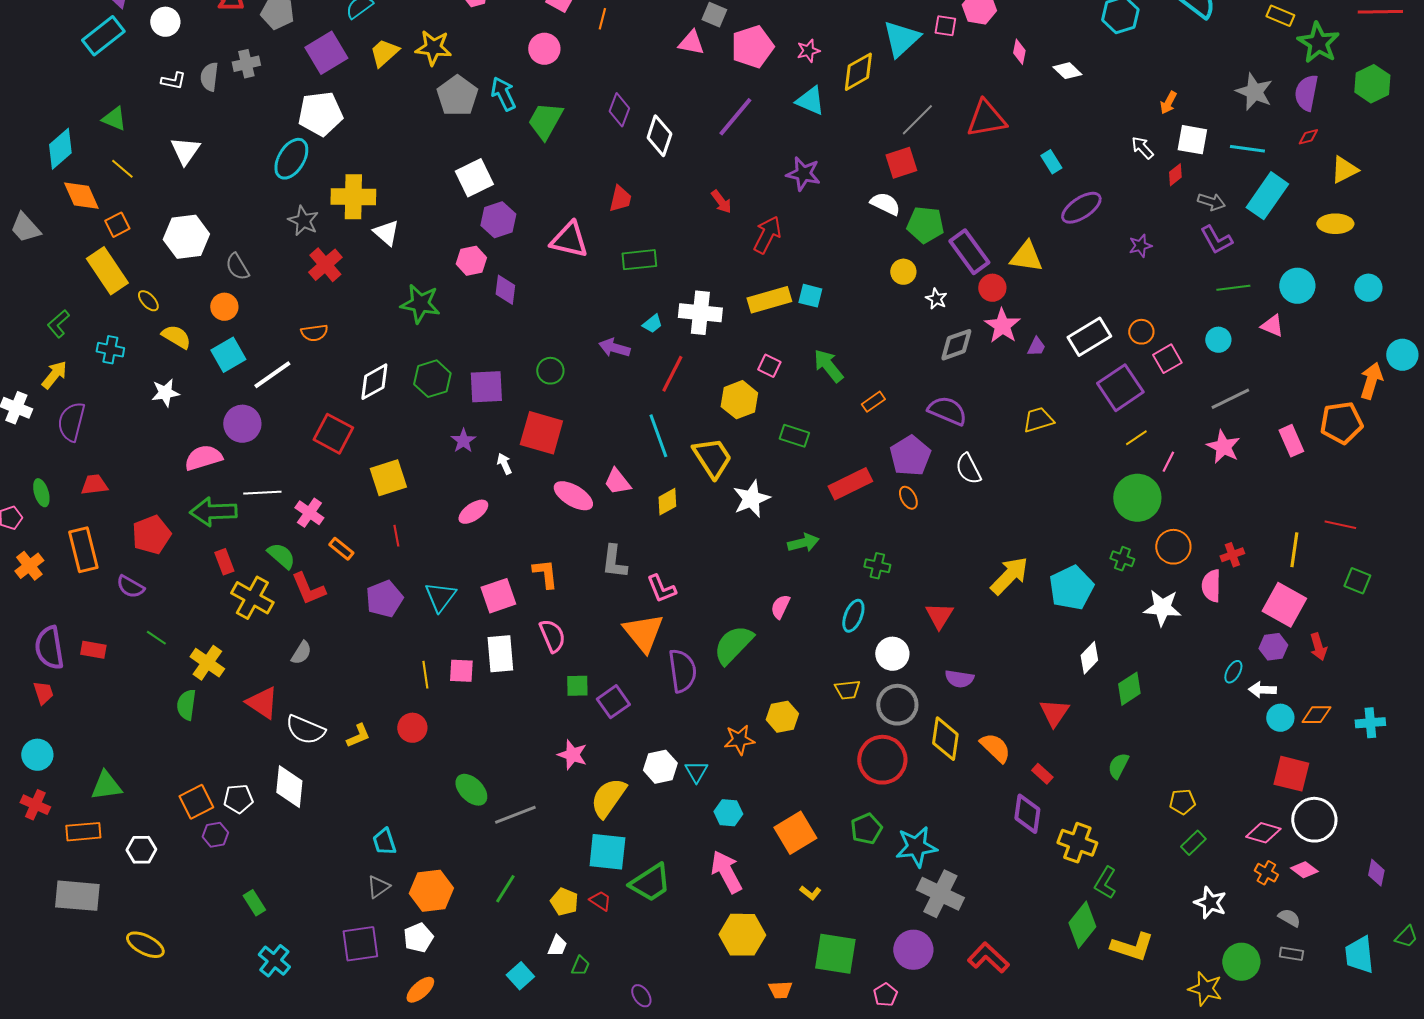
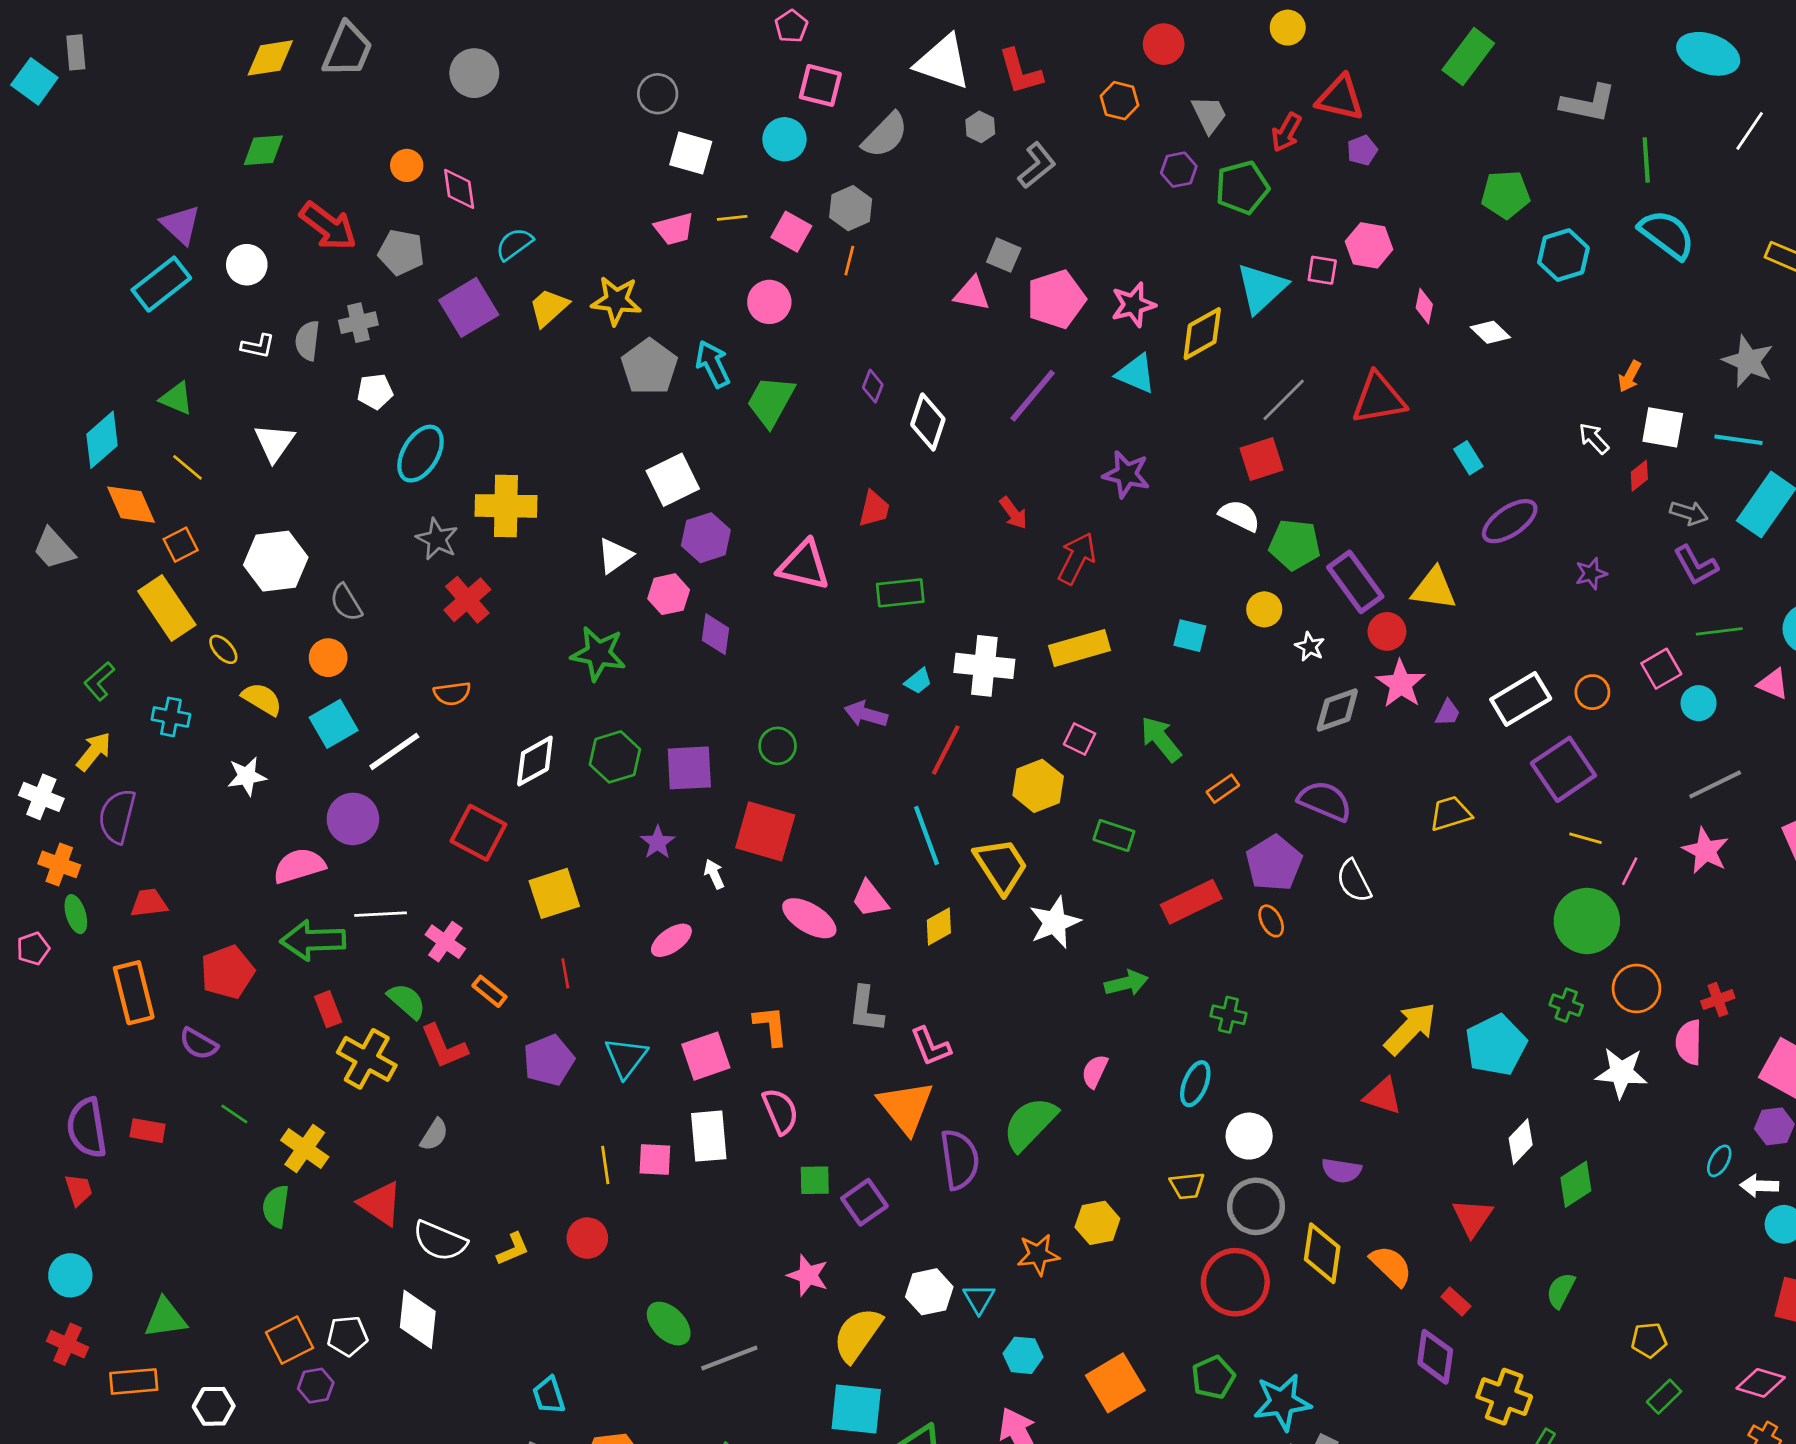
pink star: (808, 51) -> (1133, 305), size x1.4
purple diamond: (619, 110) -> (873, 386), size x0.7
white pentagon: (320, 114) -> (375, 392), moved, size x0.6
white triangle: (386, 233) -> (615, 556), moved, turned 44
cyan square: (810, 296) -> (1190, 636), moved
pink square: (1167, 359) -> (1661, 669), moved
yellow line: (1136, 438) -> (1586, 838), turned 50
orange cross: (29, 566) -> (59, 864), moved, turned -32
red triangle: (939, 616) -> (1383, 1096), moved, turned -44

